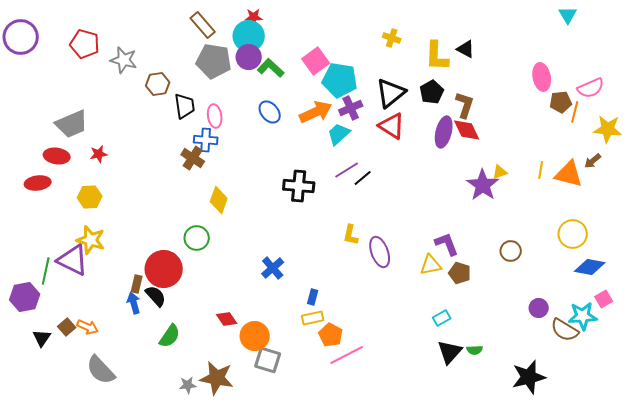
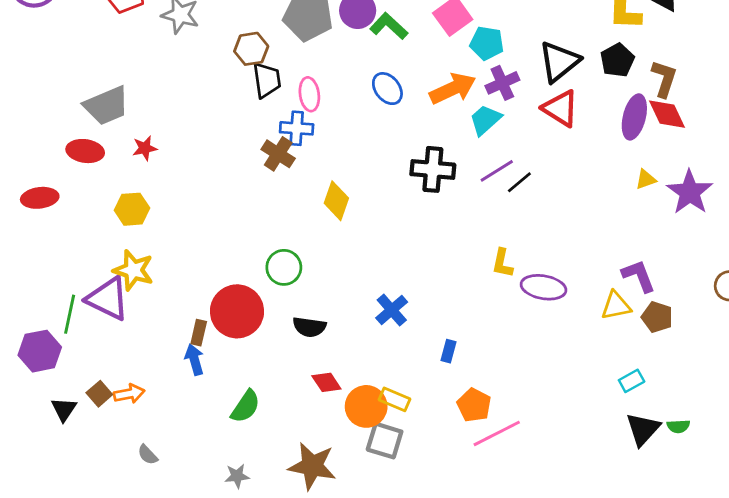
cyan pentagon: (340, 80) -> (487, 43), size x0.7
brown hexagon: (158, 84) -> (251, 49), moved
yellow triangle: (500, 172) -> (646, 179), moved
red ellipse: (38, 183) -> (40, 198), moved
black cross: (299, 186) -> (433, 169), moved
yellow diamond: (219, 200) -> (336, 201), moved
purple ellipse: (380, 252) -> (544, 287), turned -60
black semicircle: (156, 296) -> (309, 327), moved, turned 140
yellow rectangle: (313, 318) -> (395, 399), moved, turned 35
orange arrow: (88, 327) -> (129, 394), turned -35
gray semicircle: (101, 370) -> (148, 455), size x0.5
gray star: (188, 385) -> (237, 476), moved

